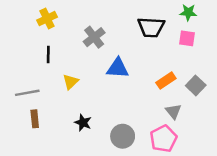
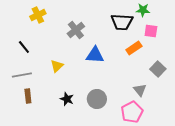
green star: (188, 12) -> (143, 10), moved
black line: (48, 54) -> (24, 47), moved, turned -40
orange rectangle: (166, 80) -> (134, 48), moved
gray circle: (123, 136) -> (97, 99), moved

